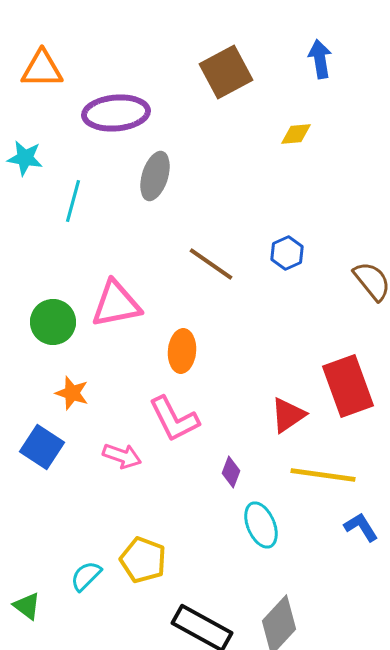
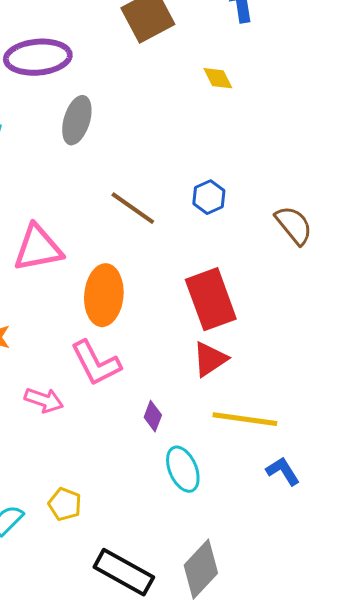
yellow diamond: (296, 134) -> (218, 78), turned 68
orange ellipse: (182, 351) -> (104, 295), size x1.4
red rectangle: (348, 386) -> (211, 299), moved
yellow pentagon: (143, 560) -> (65, 504), size x0.7

